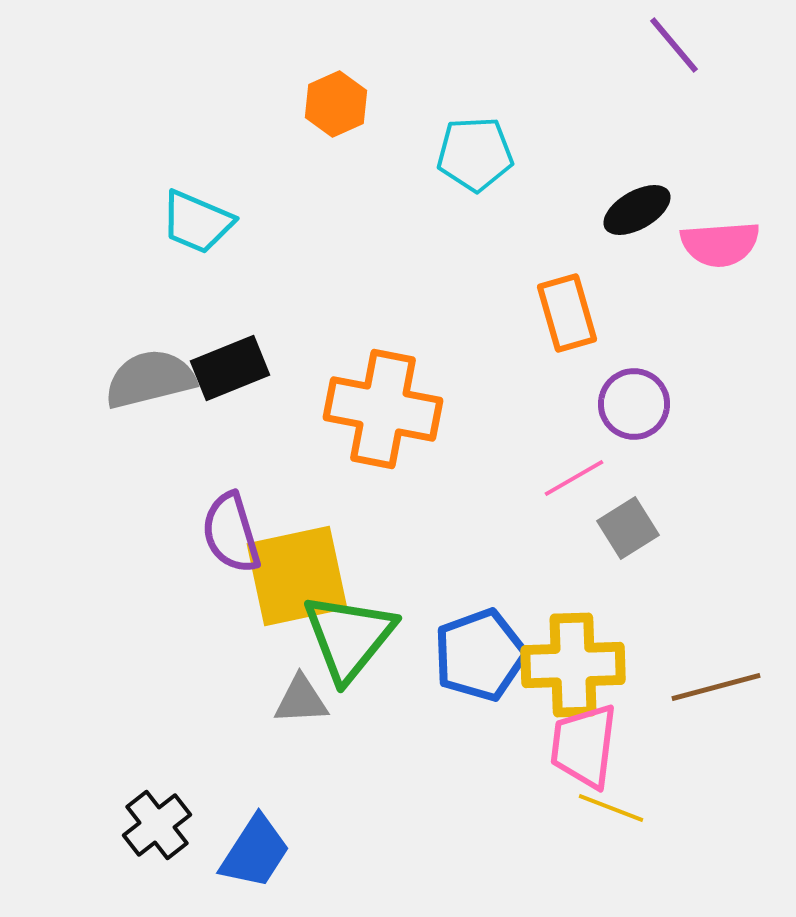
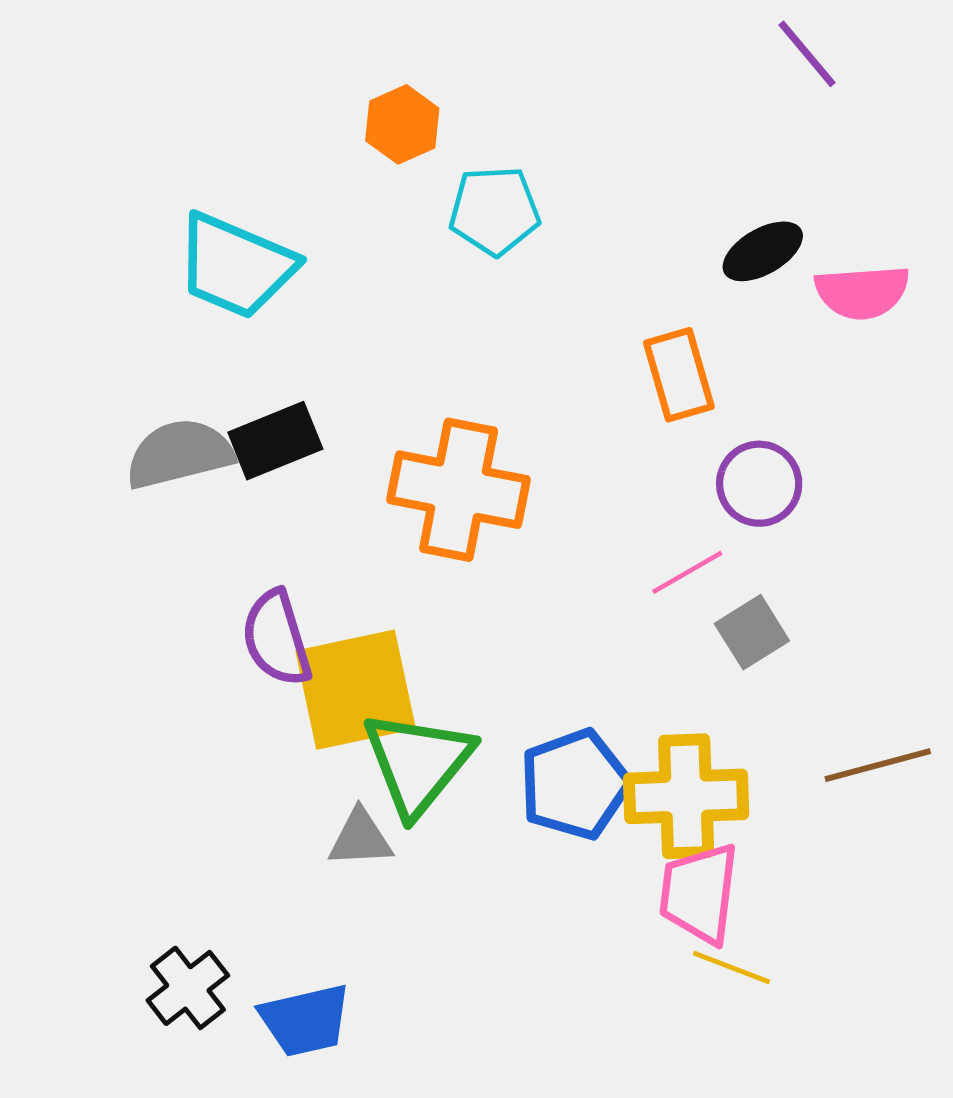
cyan pentagon: (475, 154) -> (494, 211), moved
cyan trapezoid: (197, 222) -> (236, 266), size x1.4
brown line: (716, 687) -> (878, 765), moved
blue trapezoid: (255, 852) -> (305, 1020), turned 44

